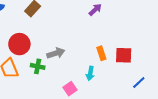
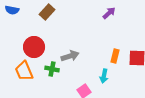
orange rectangle: (101, 53) -> (115, 56), turned 32

